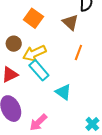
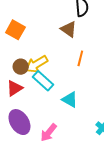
orange square: (33, 18) -> (15, 30), moved
brown circle: (14, 44) -> (21, 67), moved

